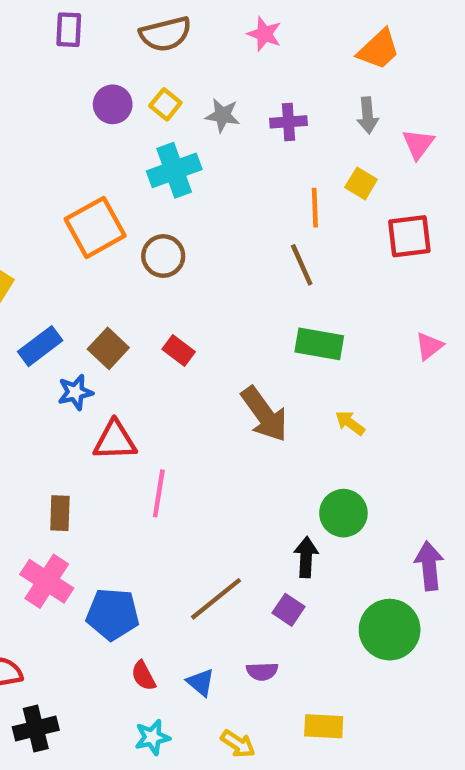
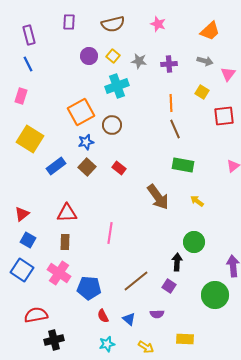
gray arrow: (368, 115) -> (205, 61), turned -70
orange line: (315, 208) -> (171, 103), moved
blue star: (75, 392) -> (86, 142), moved
red triangle: (115, 441) -> (67, 213), moved

